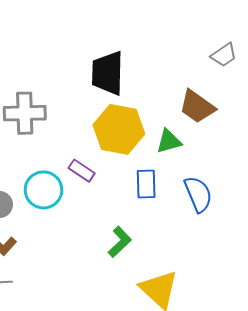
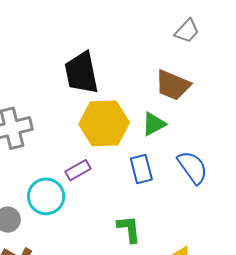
purple rectangle: (82, 171) -> (78, 170), turned -50
green L-shape: (120, 242) -> (129, 229), turned -40

